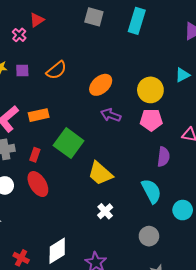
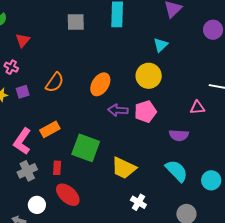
pink cross: (19, 35) -> (11, 67), moved
cyan triangle: (182, 75) -> (161, 45), moved
pink pentagon: (151, 120) -> (145, 112), moved
purple semicircle: (163, 157) -> (179, 135), turned 102

